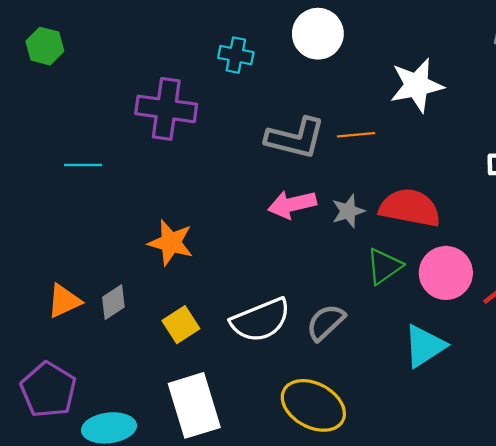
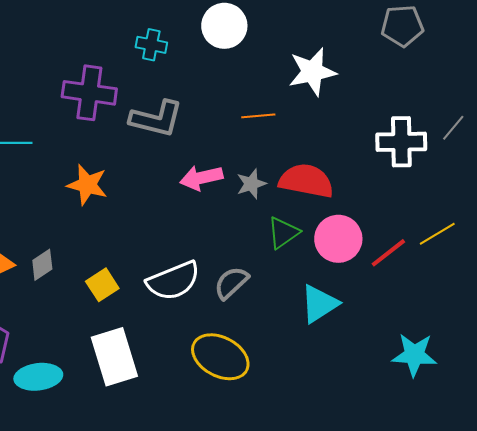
gray L-shape: (295, 138) -> (156, 119), moved
orange star: (171, 243) -> (87, 185), moved

